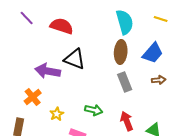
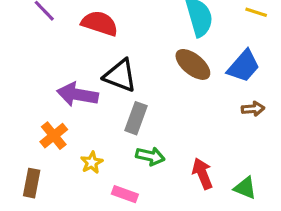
brown ellipse: (121, 52) -> (193, 64), turned -55
gray rectangle: (125, 82) -> (136, 118), moved, turned 42

